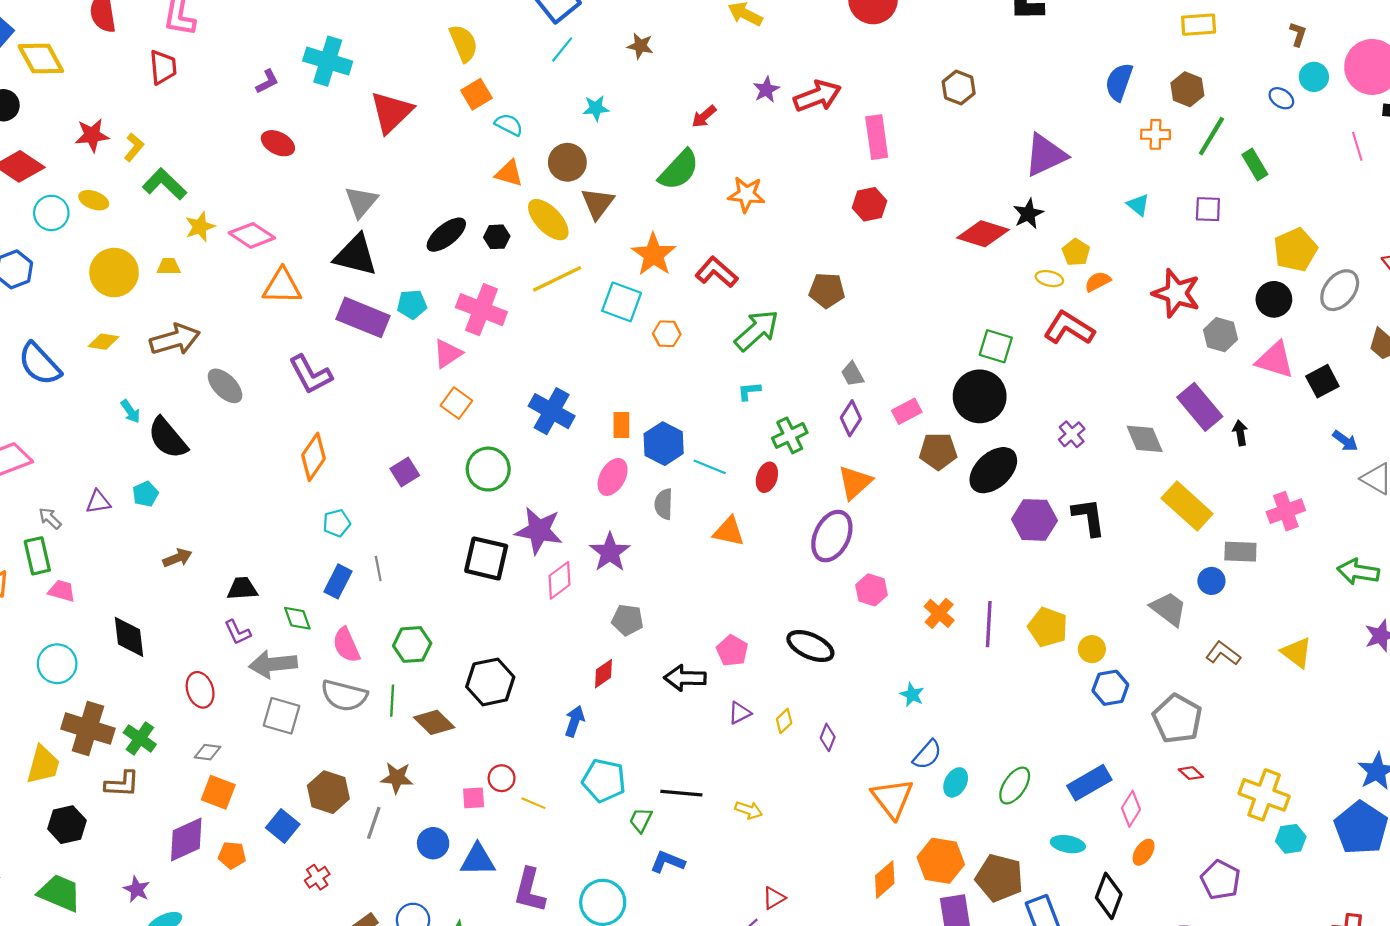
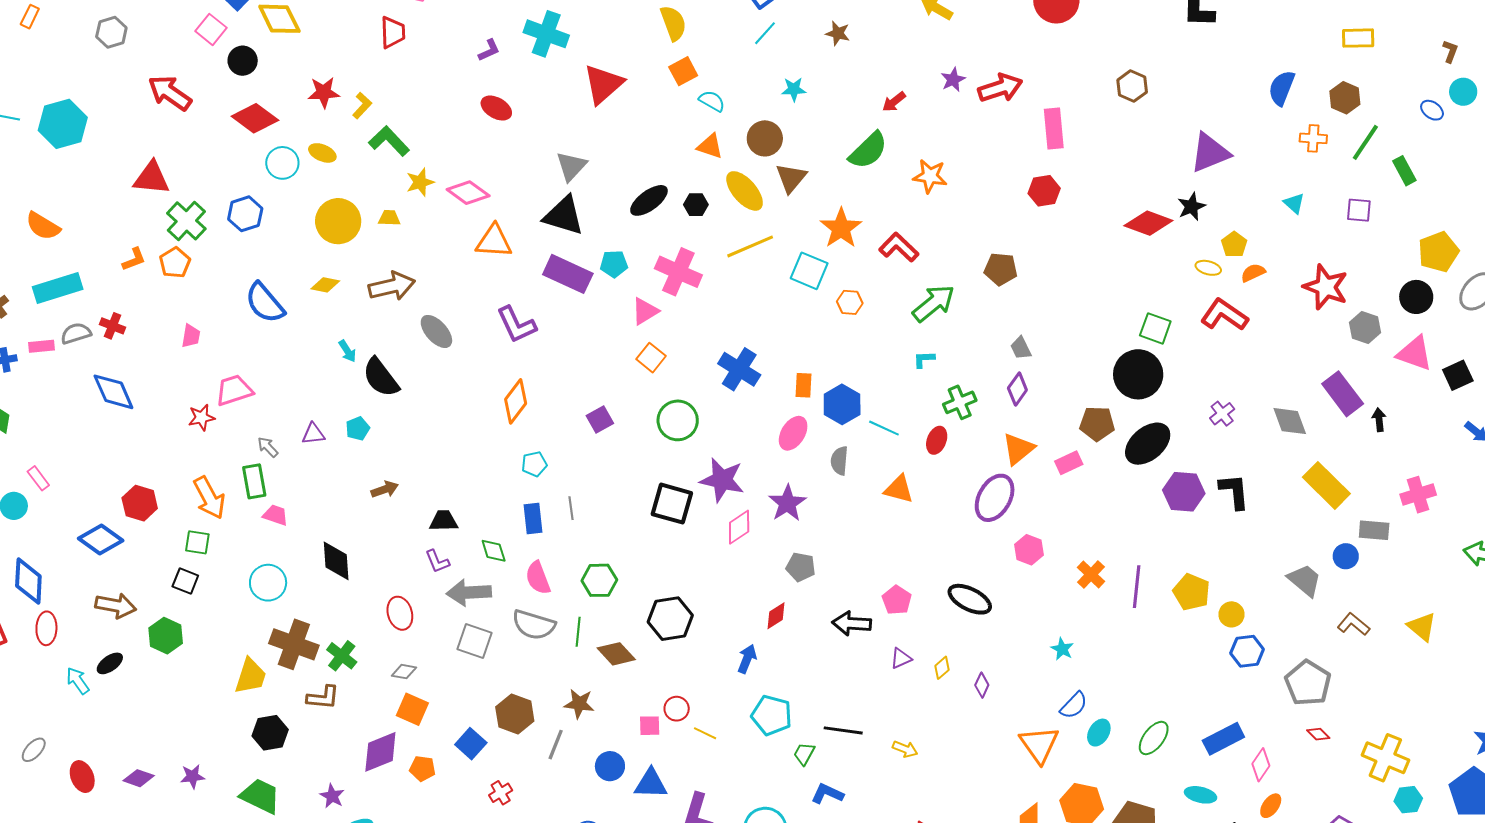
pink rectangle: (907, 411) -> (1069, 463), moved
blue rectangle: (338, 581) -> (533, 518), turned -36

